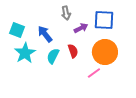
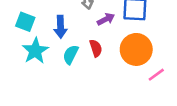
blue arrow: (45, 34) -> (61, 27), turned -144
pink line: (94, 73) -> (156, 75), moved

